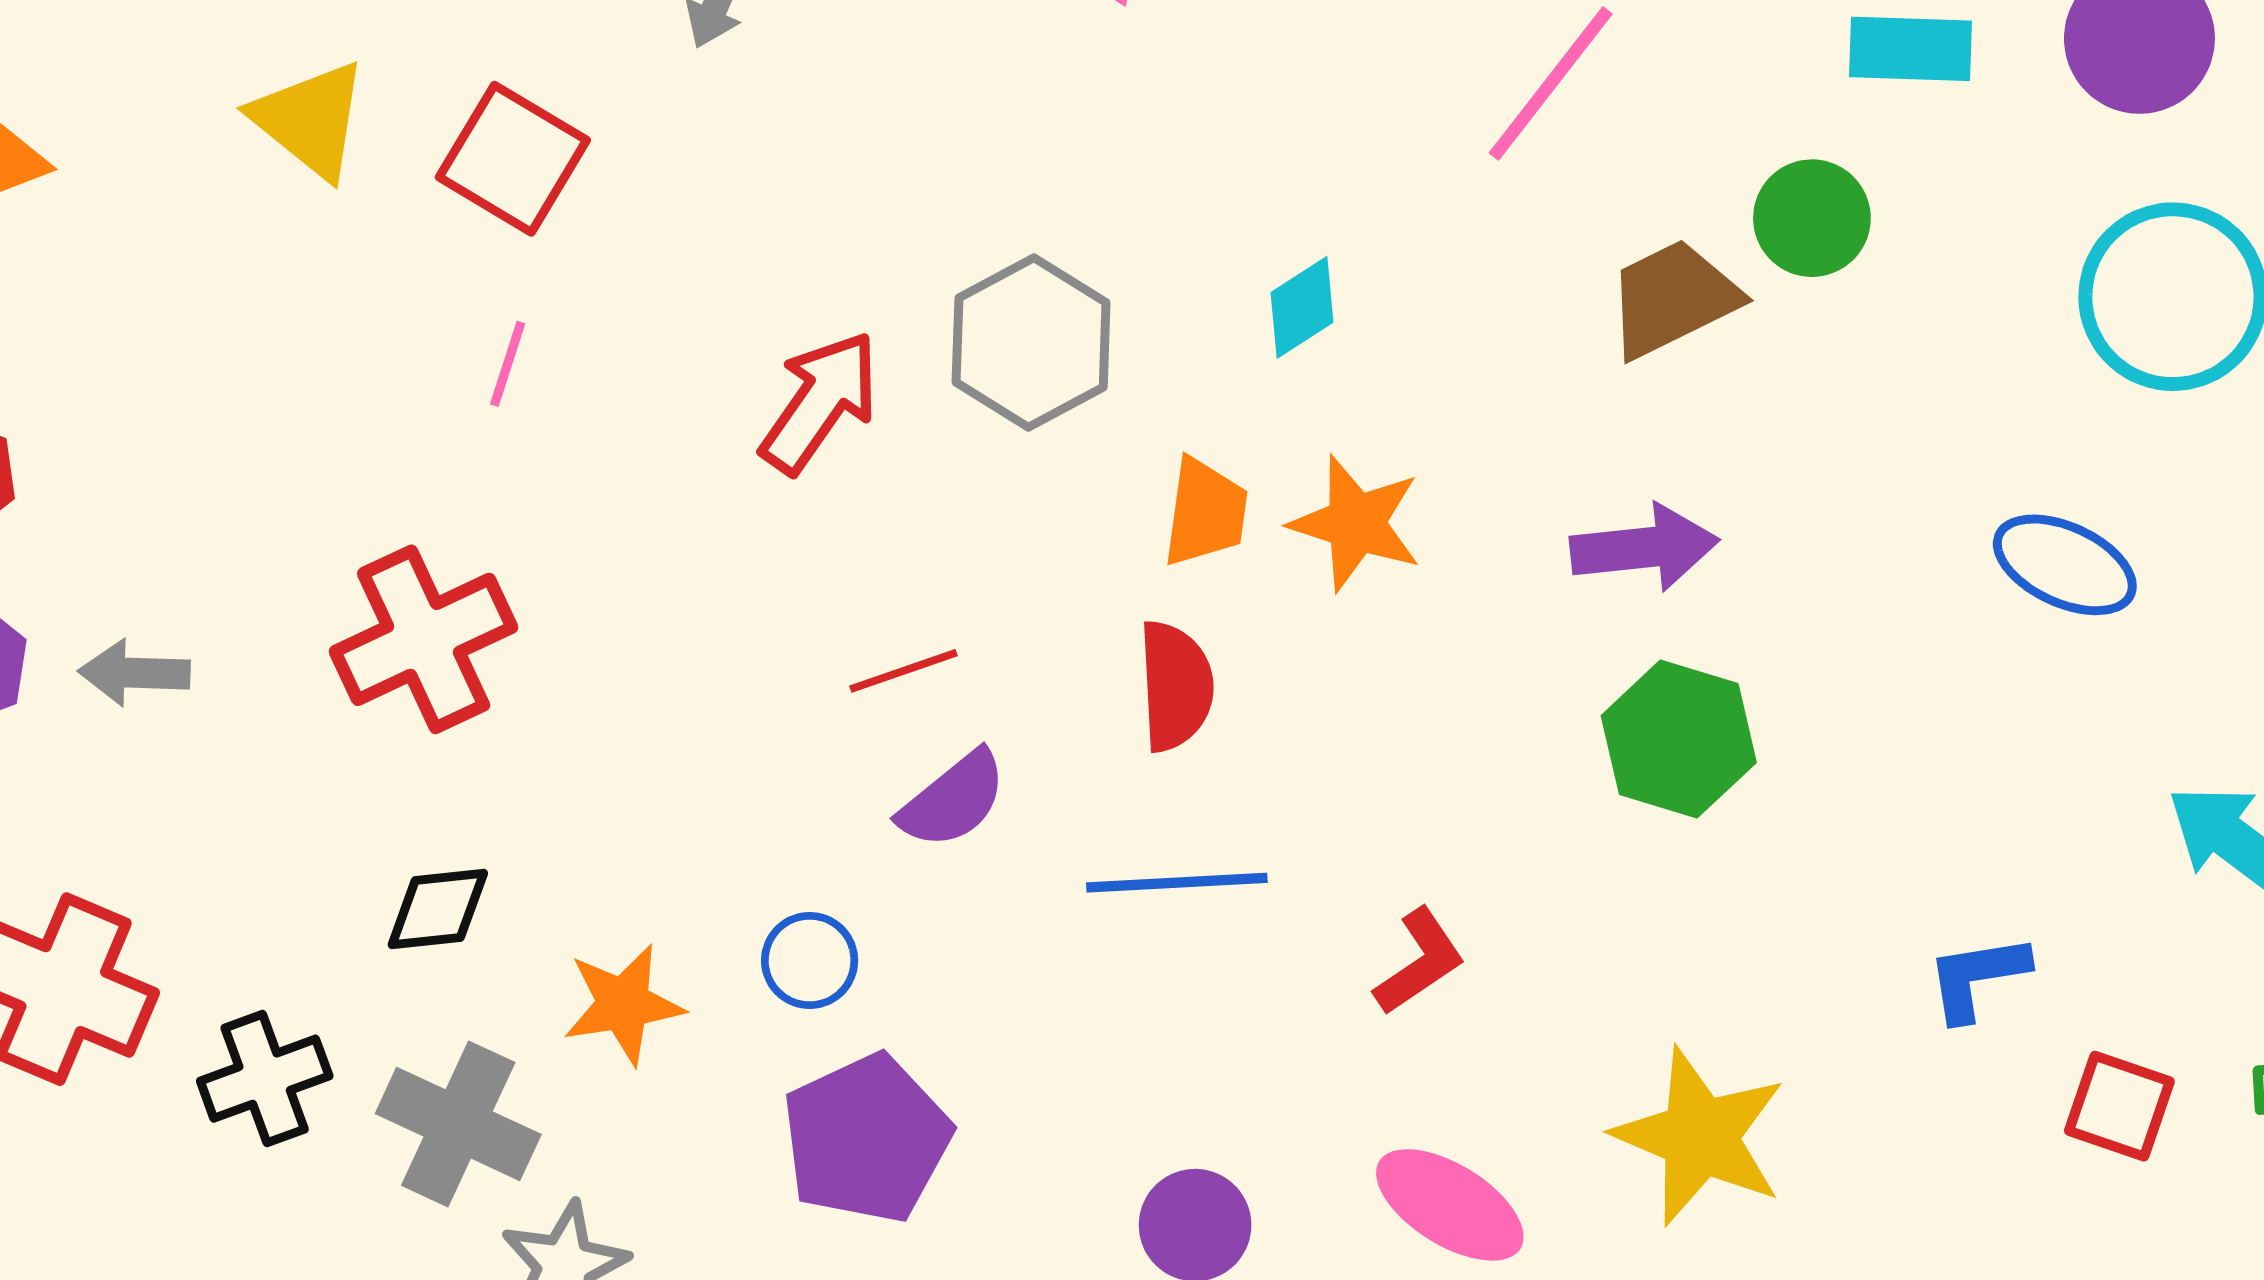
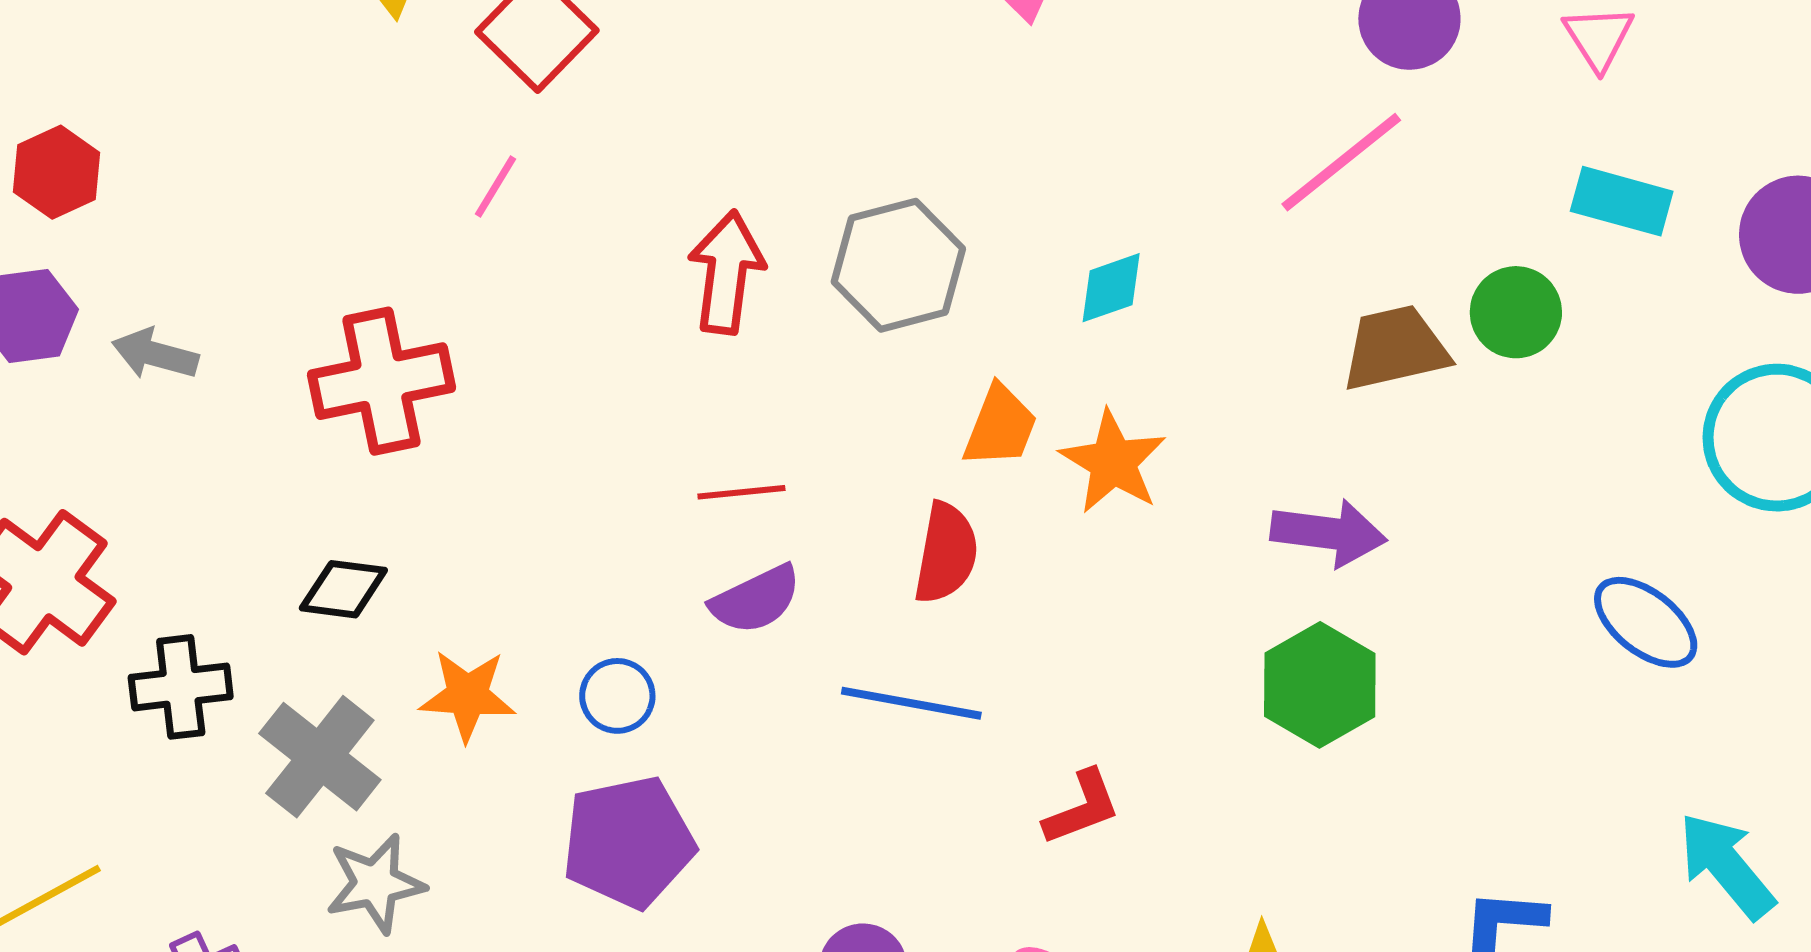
red arrow: (820, 402) -> (726, 272), turned -41

